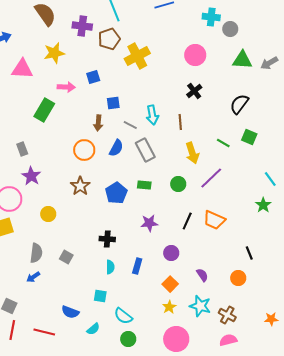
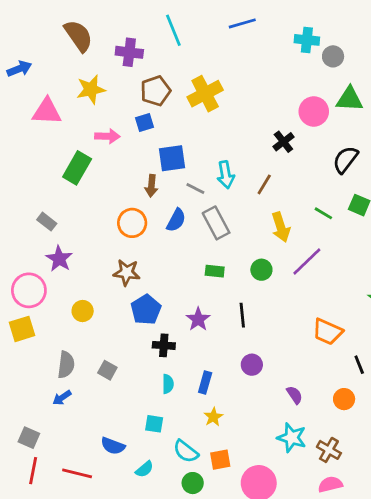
brown pentagon: (109, 39) -> (156, 91), moved
pink circle: (195, 55) -> (314, 111), moved
blue square: (113, 103) -> (172, 158), size x1.5
brown line: (180, 122) -> (264, 184), turned 35
gray rectangle: (22, 149) -> (47, 222), turned -32
brown star: (80, 186) -> (127, 272), turned -30
blue pentagon: (116, 193) -> (146, 310), moved
orange trapezoid: (214, 220) -> (328, 332), moved
black line: (187, 221) -> (242, 315), moved, turned -30
purple star: (149, 223) -> (198, 319), moved, turned -30
orange square: (170, 284) -> (220, 460), moved, turned 35
yellow star: (169, 307) -> (213, 417), moved

